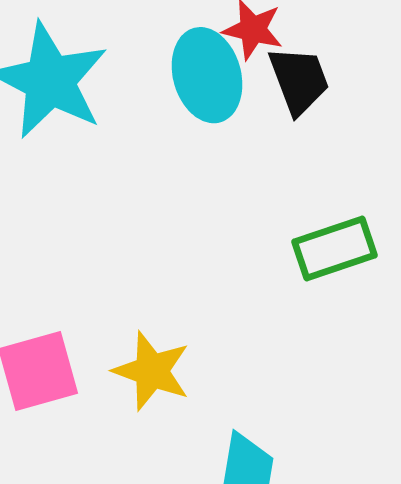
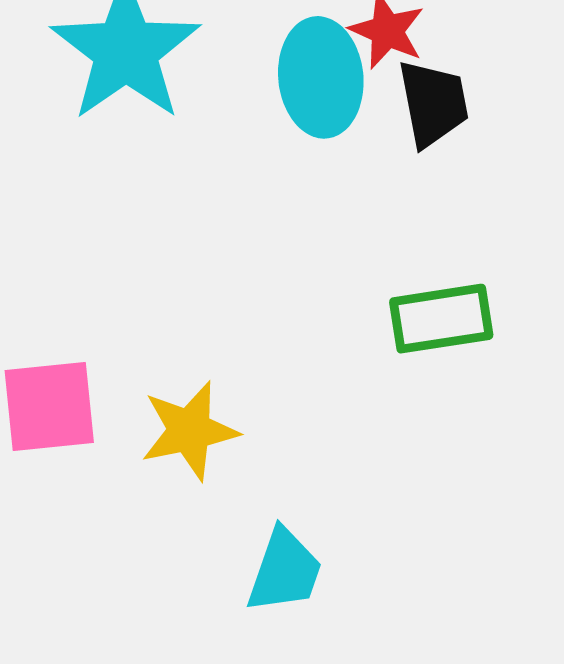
yellow star: (152, 371) -> (189, 431), turned 30

